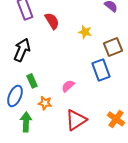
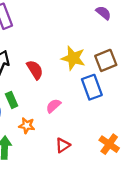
red semicircle: (52, 21) -> (35, 70), moved
yellow star: (85, 32) -> (73, 58), moved, size x1.5
red triangle: (76, 120) -> (63, 145), size x0.6

